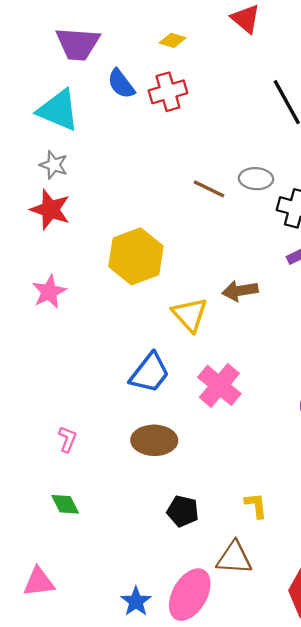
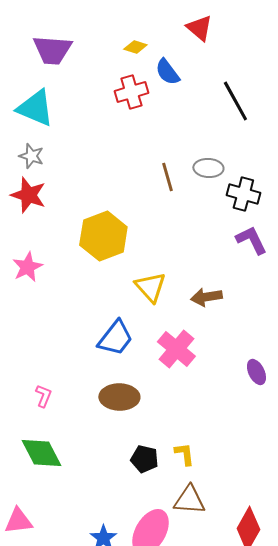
blue semicircle: (121, 84) -> (167, 72), moved
brown line: (209, 189) -> (167, 177), turned 48
brown arrow: (240, 291) -> (206, 297), moved
green diamond: (65, 504) -> (41, 453), size x1.6
yellow L-shape: (256, 505) -> (184, 454), moved

